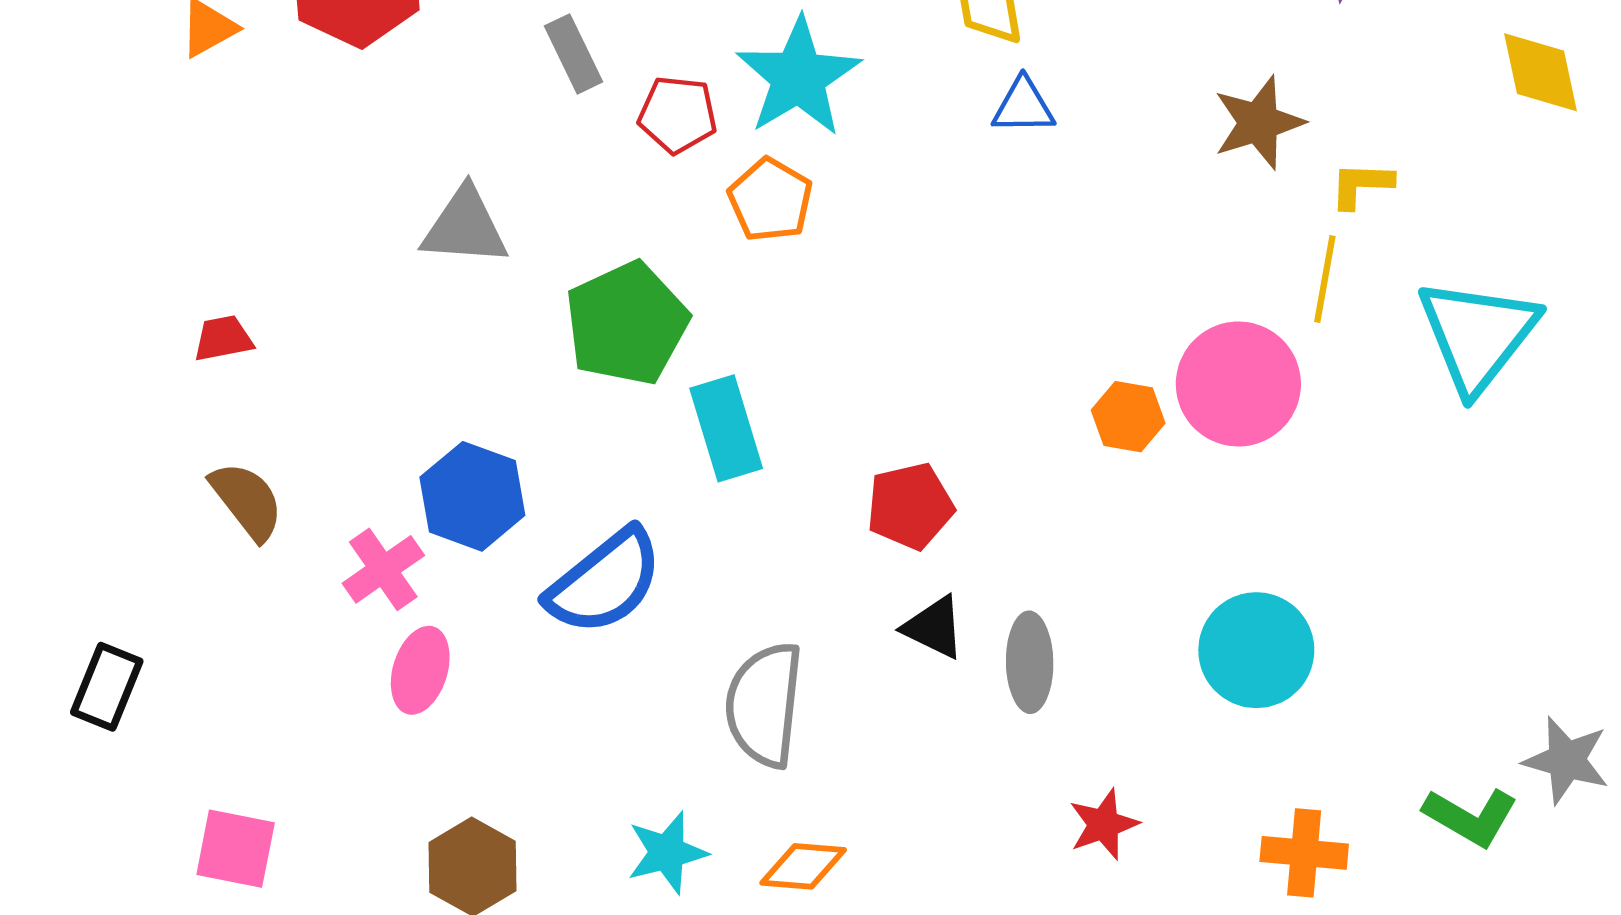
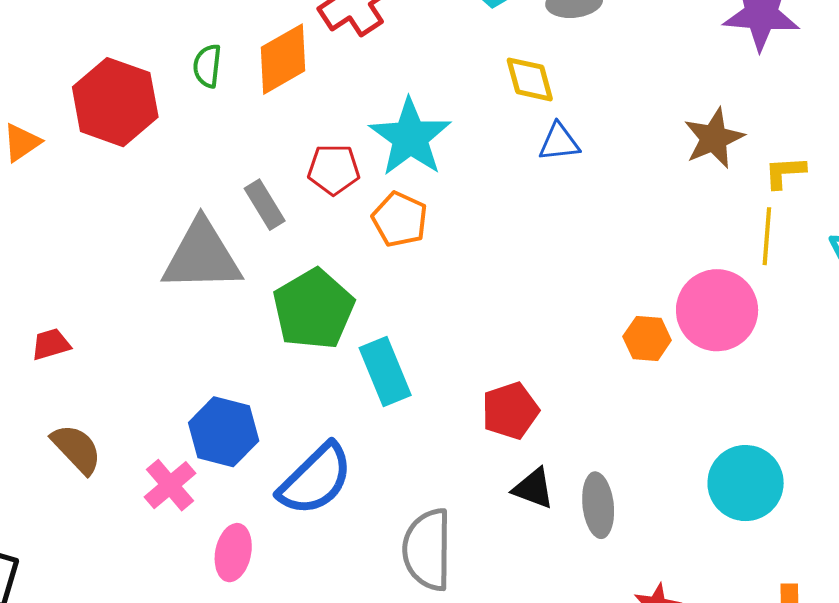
gray rectangle: (574, 54) -> (265, 205), moved
gray triangle: (465, 227) -> (202, 256), size x1.4
pink ellipse: (420, 670) -> (233, 553), moved

